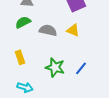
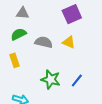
yellow rectangle: (20, 57) -> (14, 60), moved

